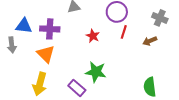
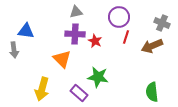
purple cross: (50, 29) -> (75, 34), moved
brown arrow: (150, 41) -> (152, 46), size x1.5
orange triangle: (46, 54) -> (62, 59), moved

